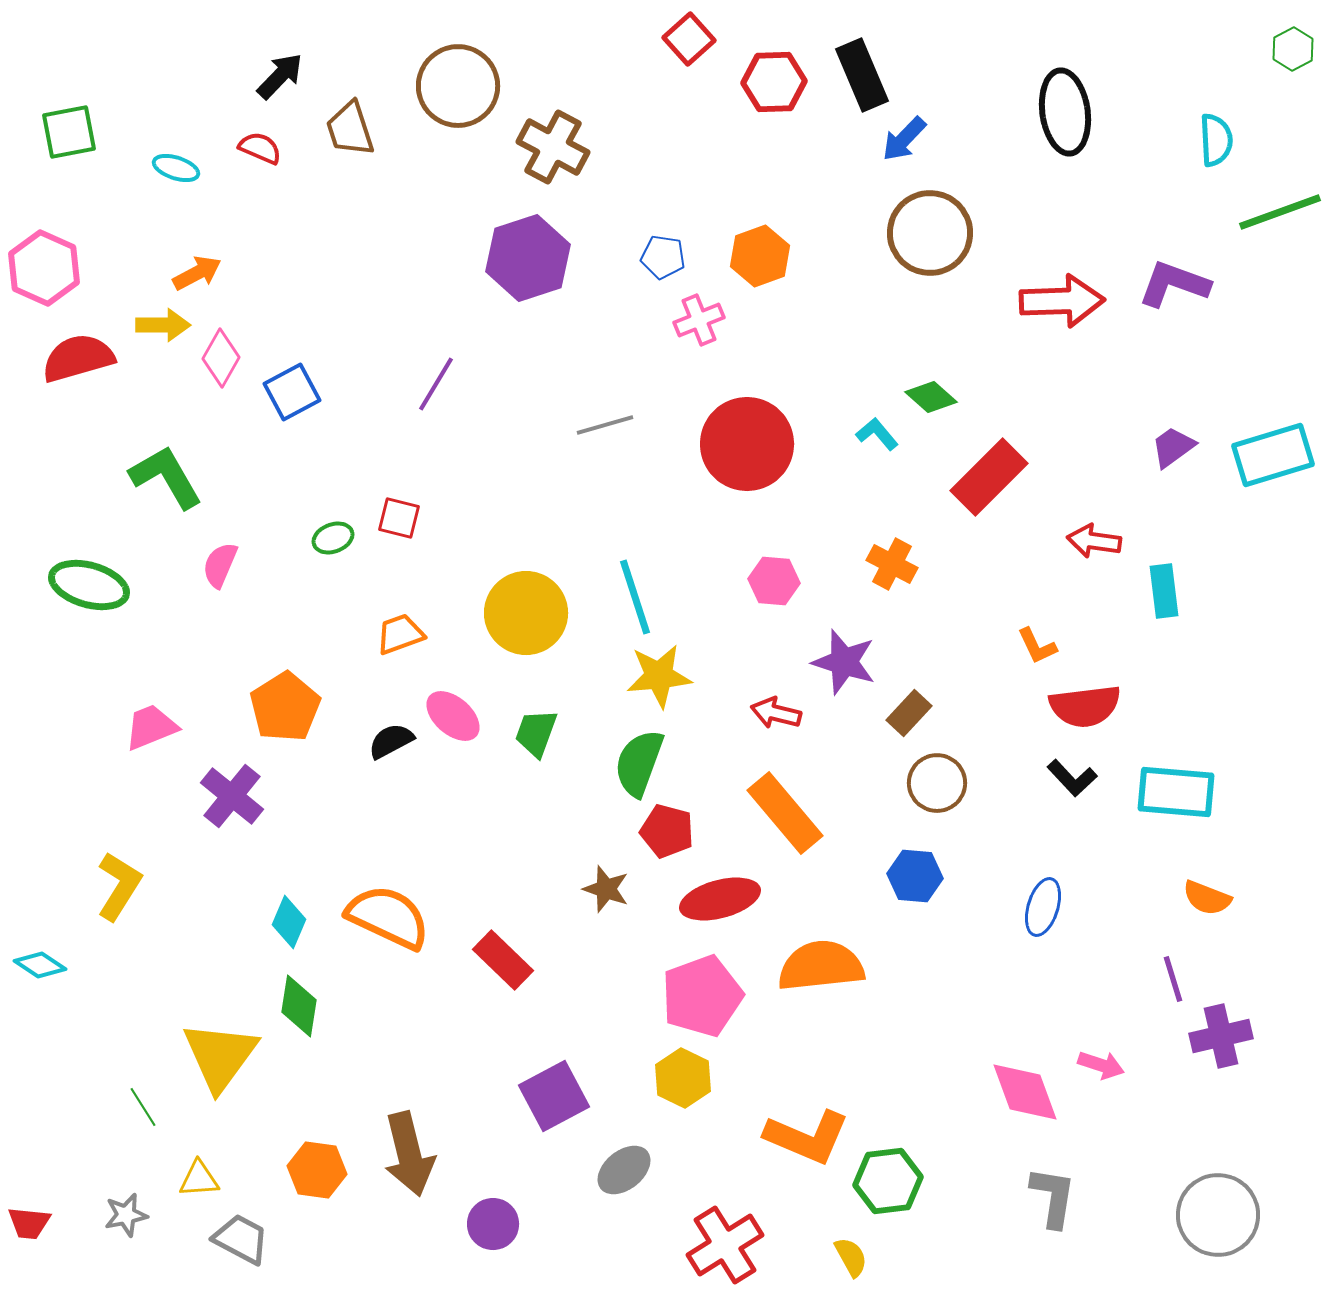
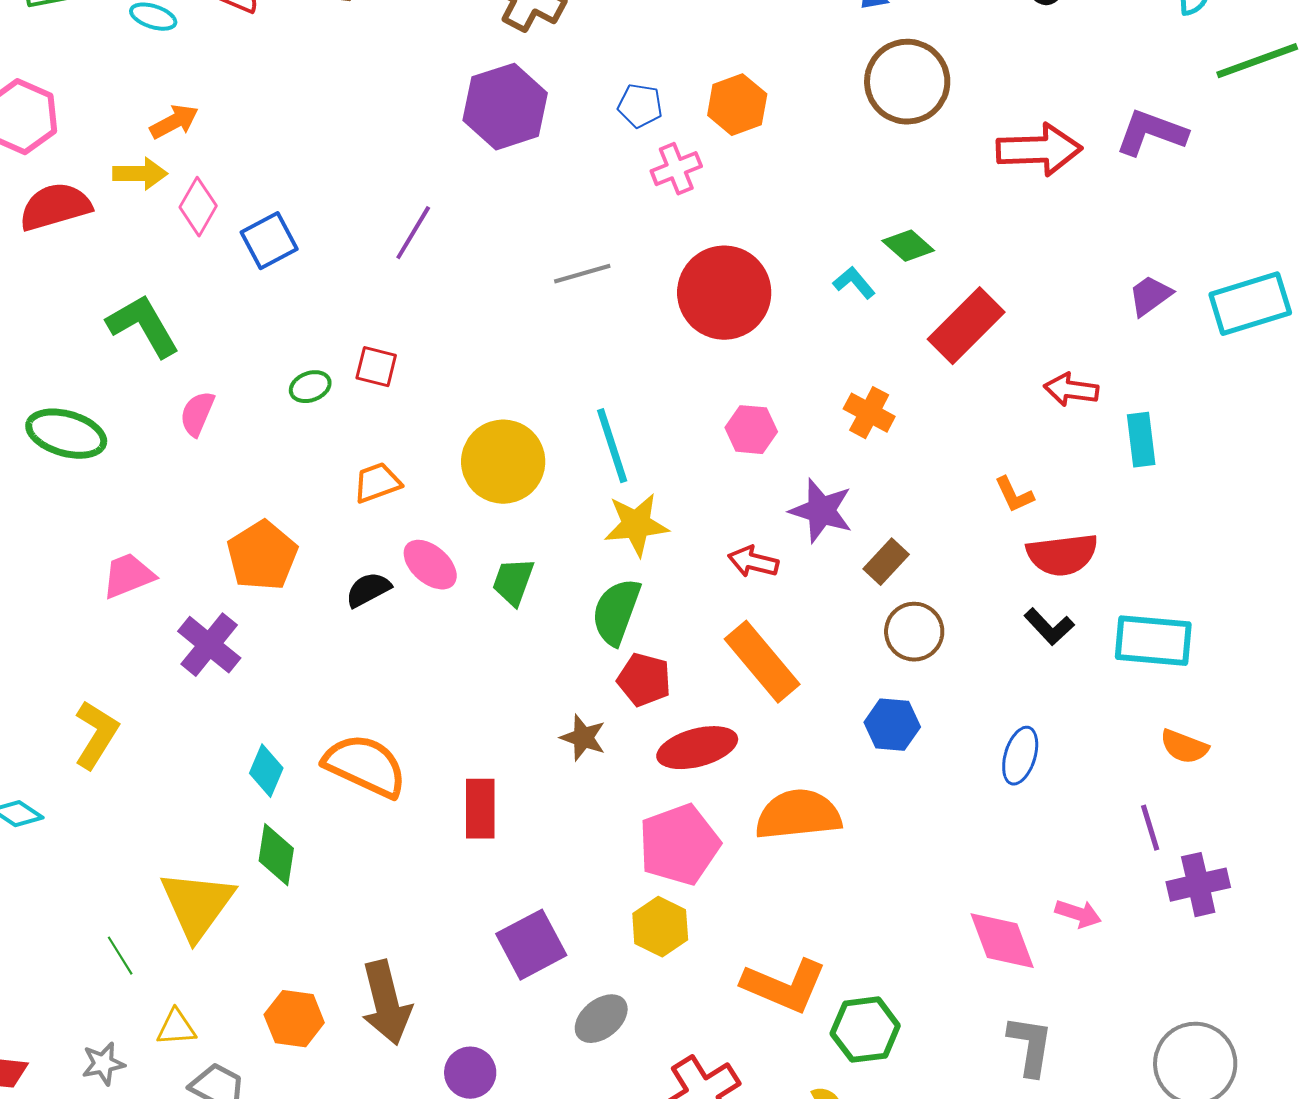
red rectangle: (503, 960) -> (480, 809), turned 46

